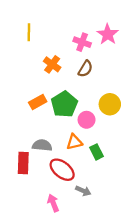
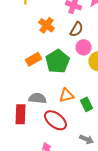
pink circle: (87, 120) -> (84, 47), moved
gray arrow: (83, 191) -> (86, 139), moved

